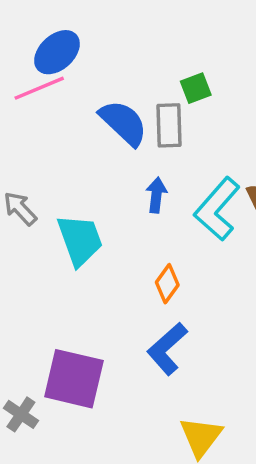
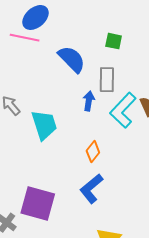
pink line: (39, 88) -> (25, 38), turned 32
green square: (196, 88) -> (114, 41), turned 30
gray rectangle: (169, 125) -> (107, 80), moved

